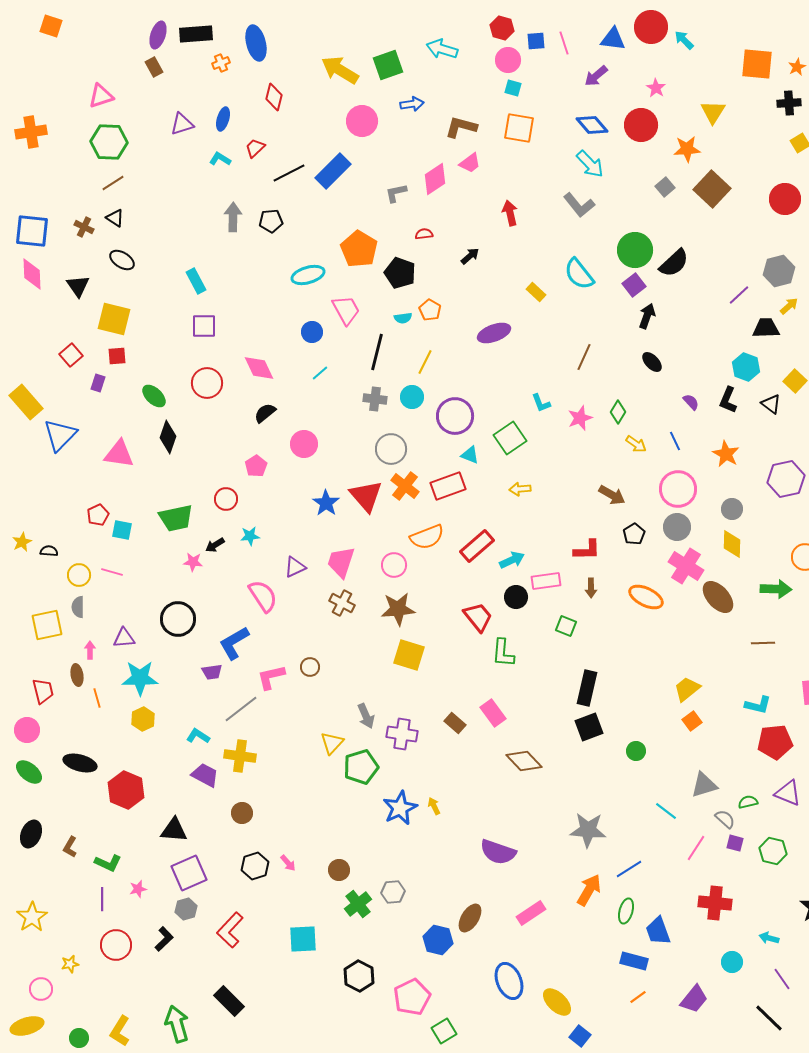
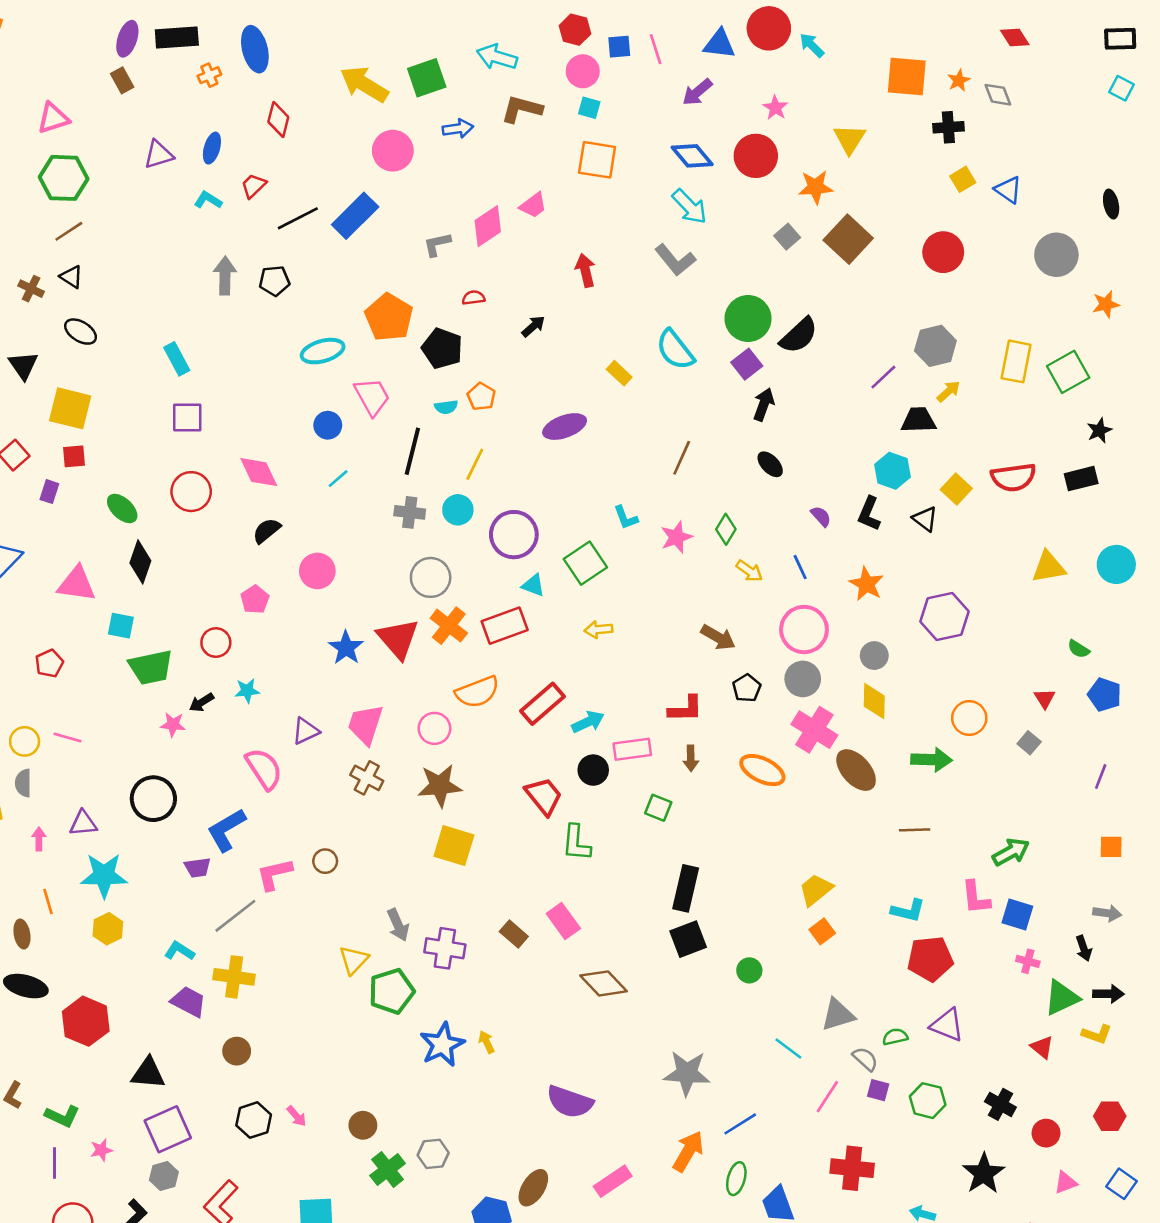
brown L-shape: (461, 127) -> (522, 109), moved
cyan square: (122, 530) -> (121, 626), moved
brown ellipse: (77, 675) -> (22, 934), moved

